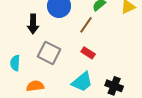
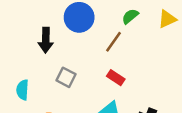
gray square: (49, 53) -> (66, 77), size x0.7

